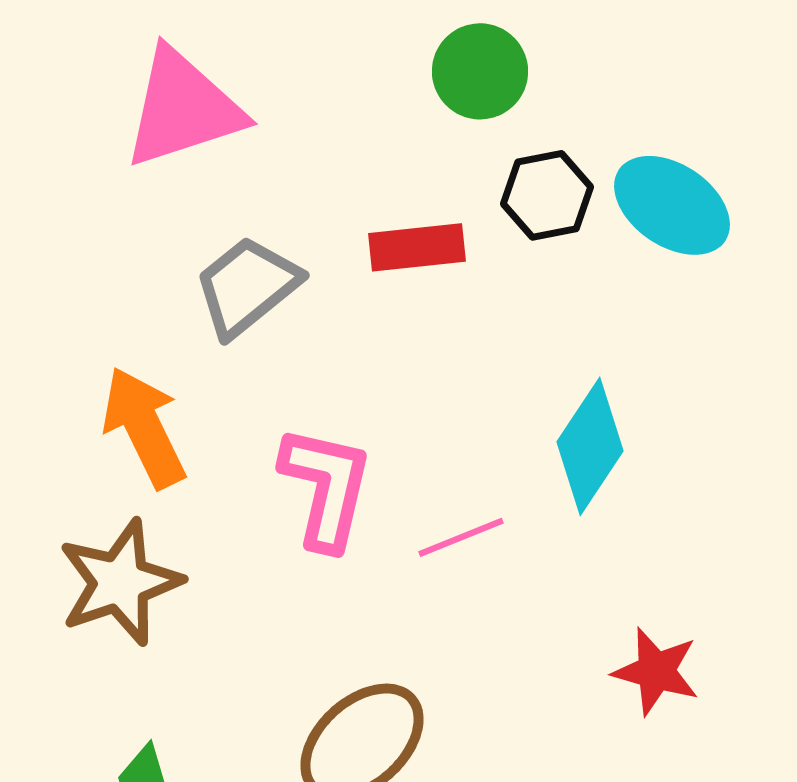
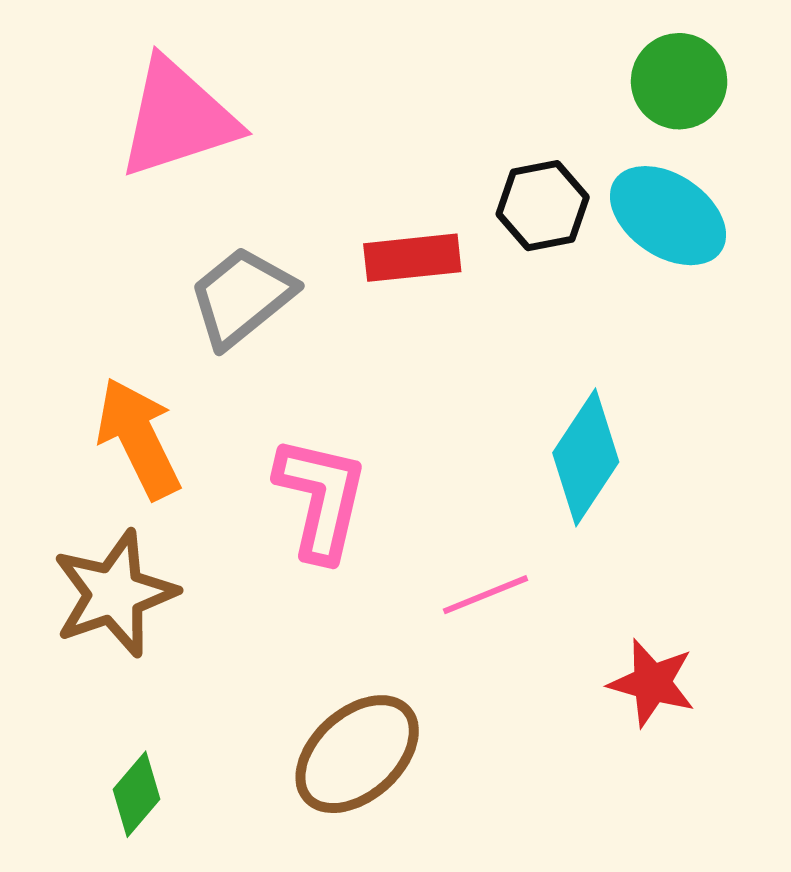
green circle: (480, 71) -> (679, 81), moved
pink line: (461, 537) -> (485, 595), moved

